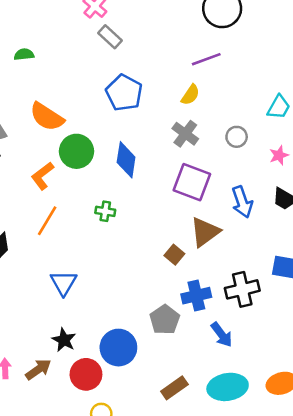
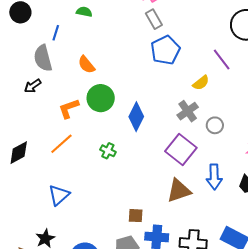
purple line: (206, 59) -> (222, 60), turned 55
blue pentagon: (124, 93) -> (165, 50), moved
orange semicircle: (47, 117) -> (86, 65), size x0.7
gray circle: (237, 137) -> (215, 125), moved
brown square: (174, 255) -> (136, 216), moved, turned 35

